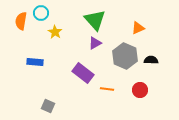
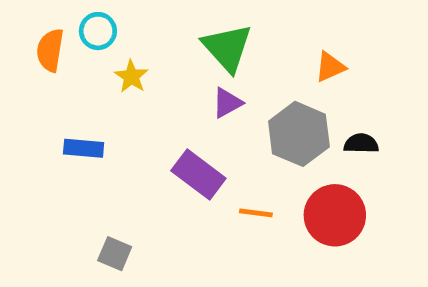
red circle: (140, 90) -> (335, 215), size x1.6

